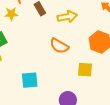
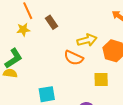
yellow arrow: (67, 17) -> (87, 40), moved

